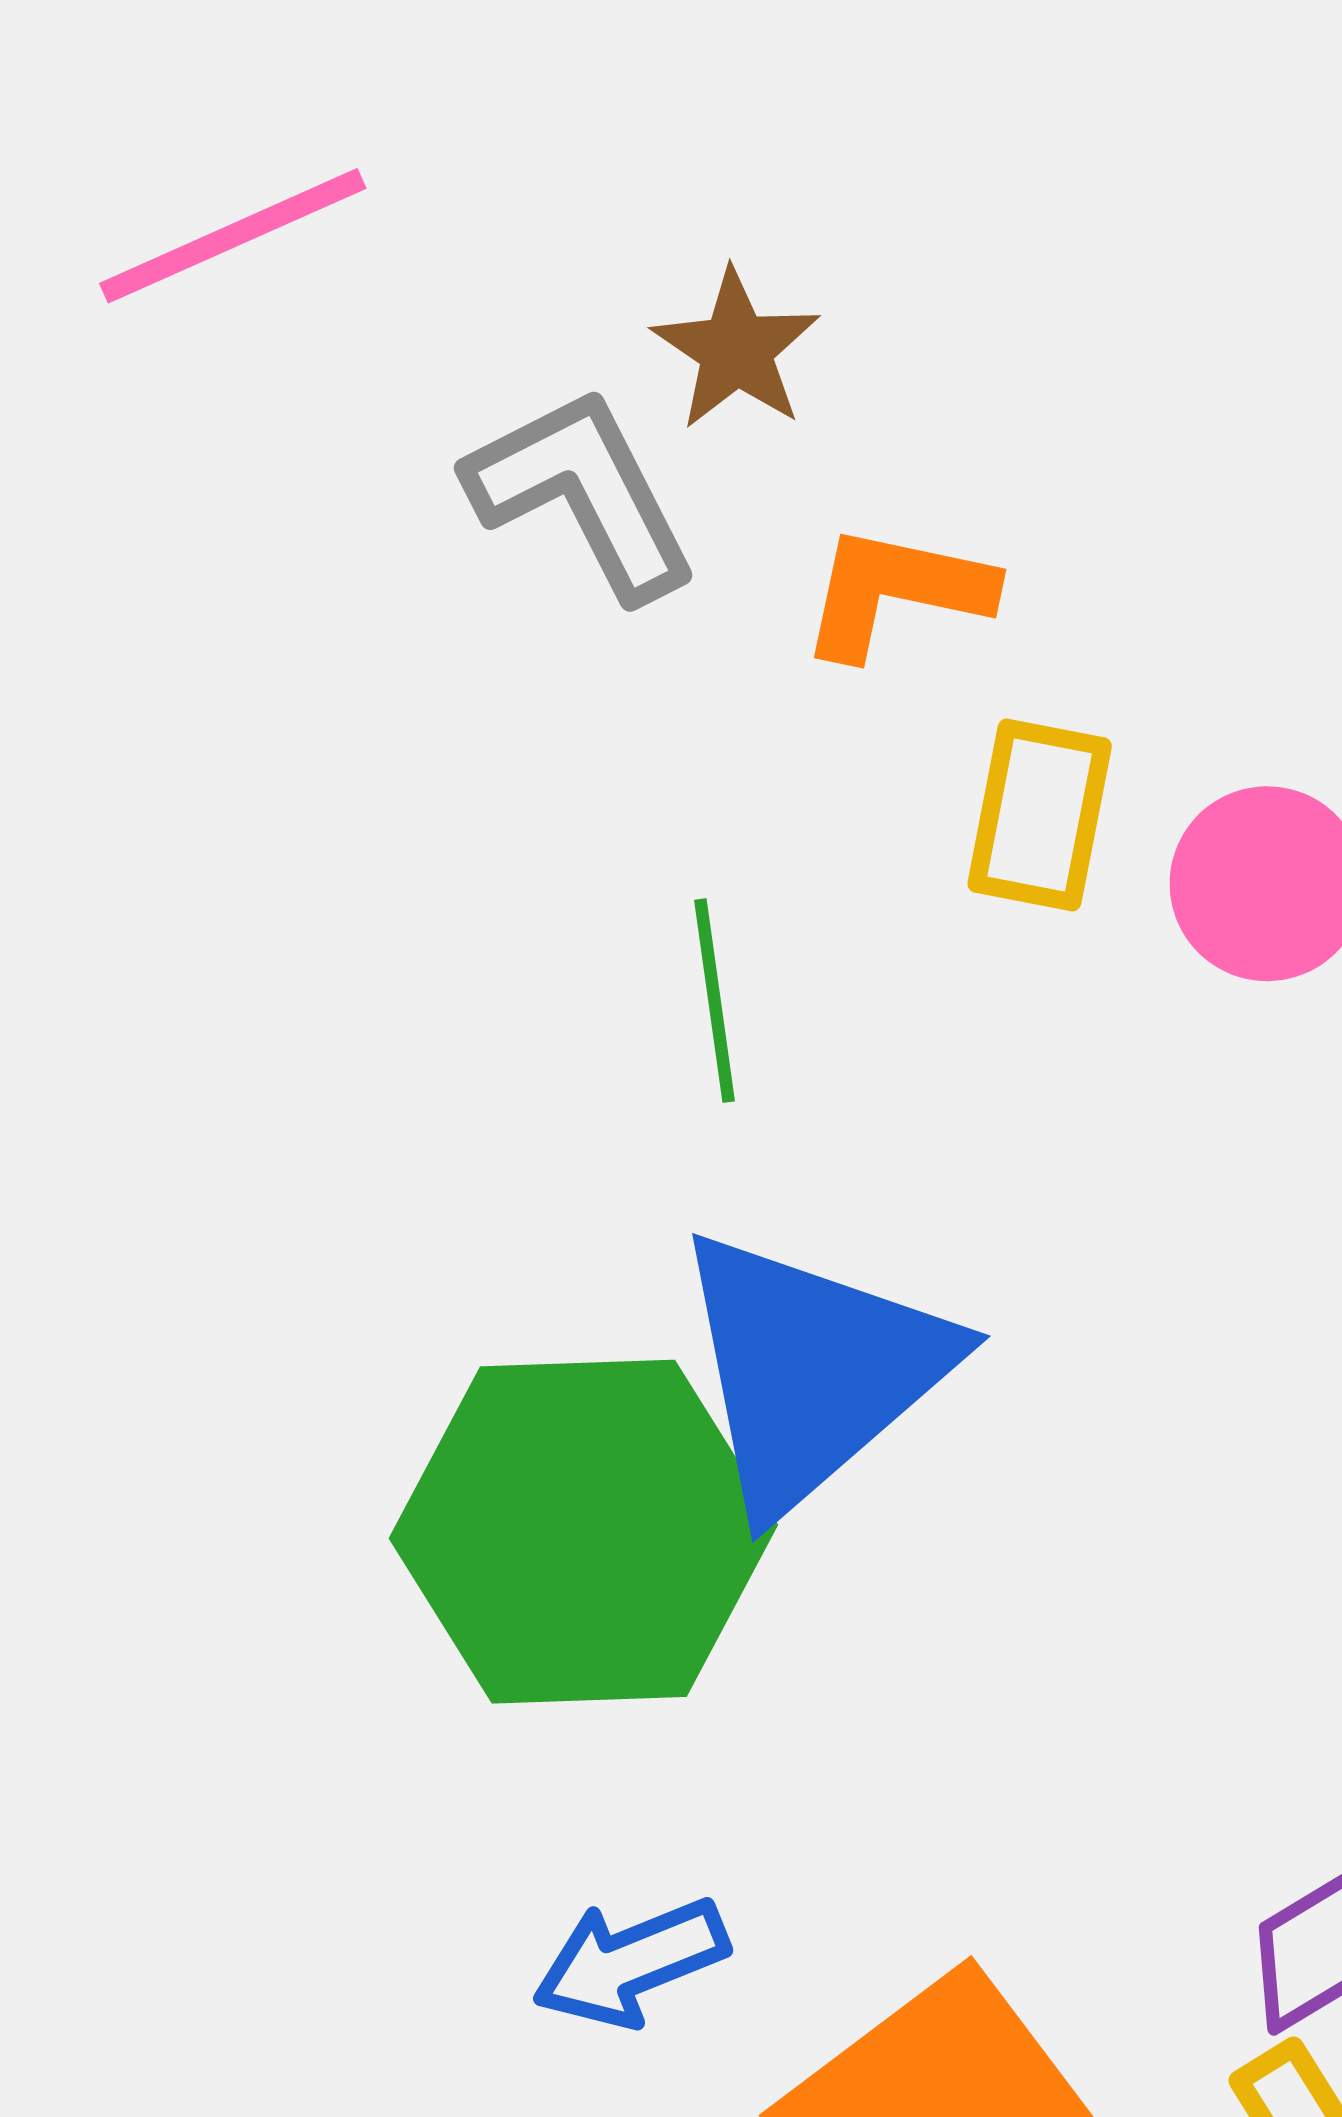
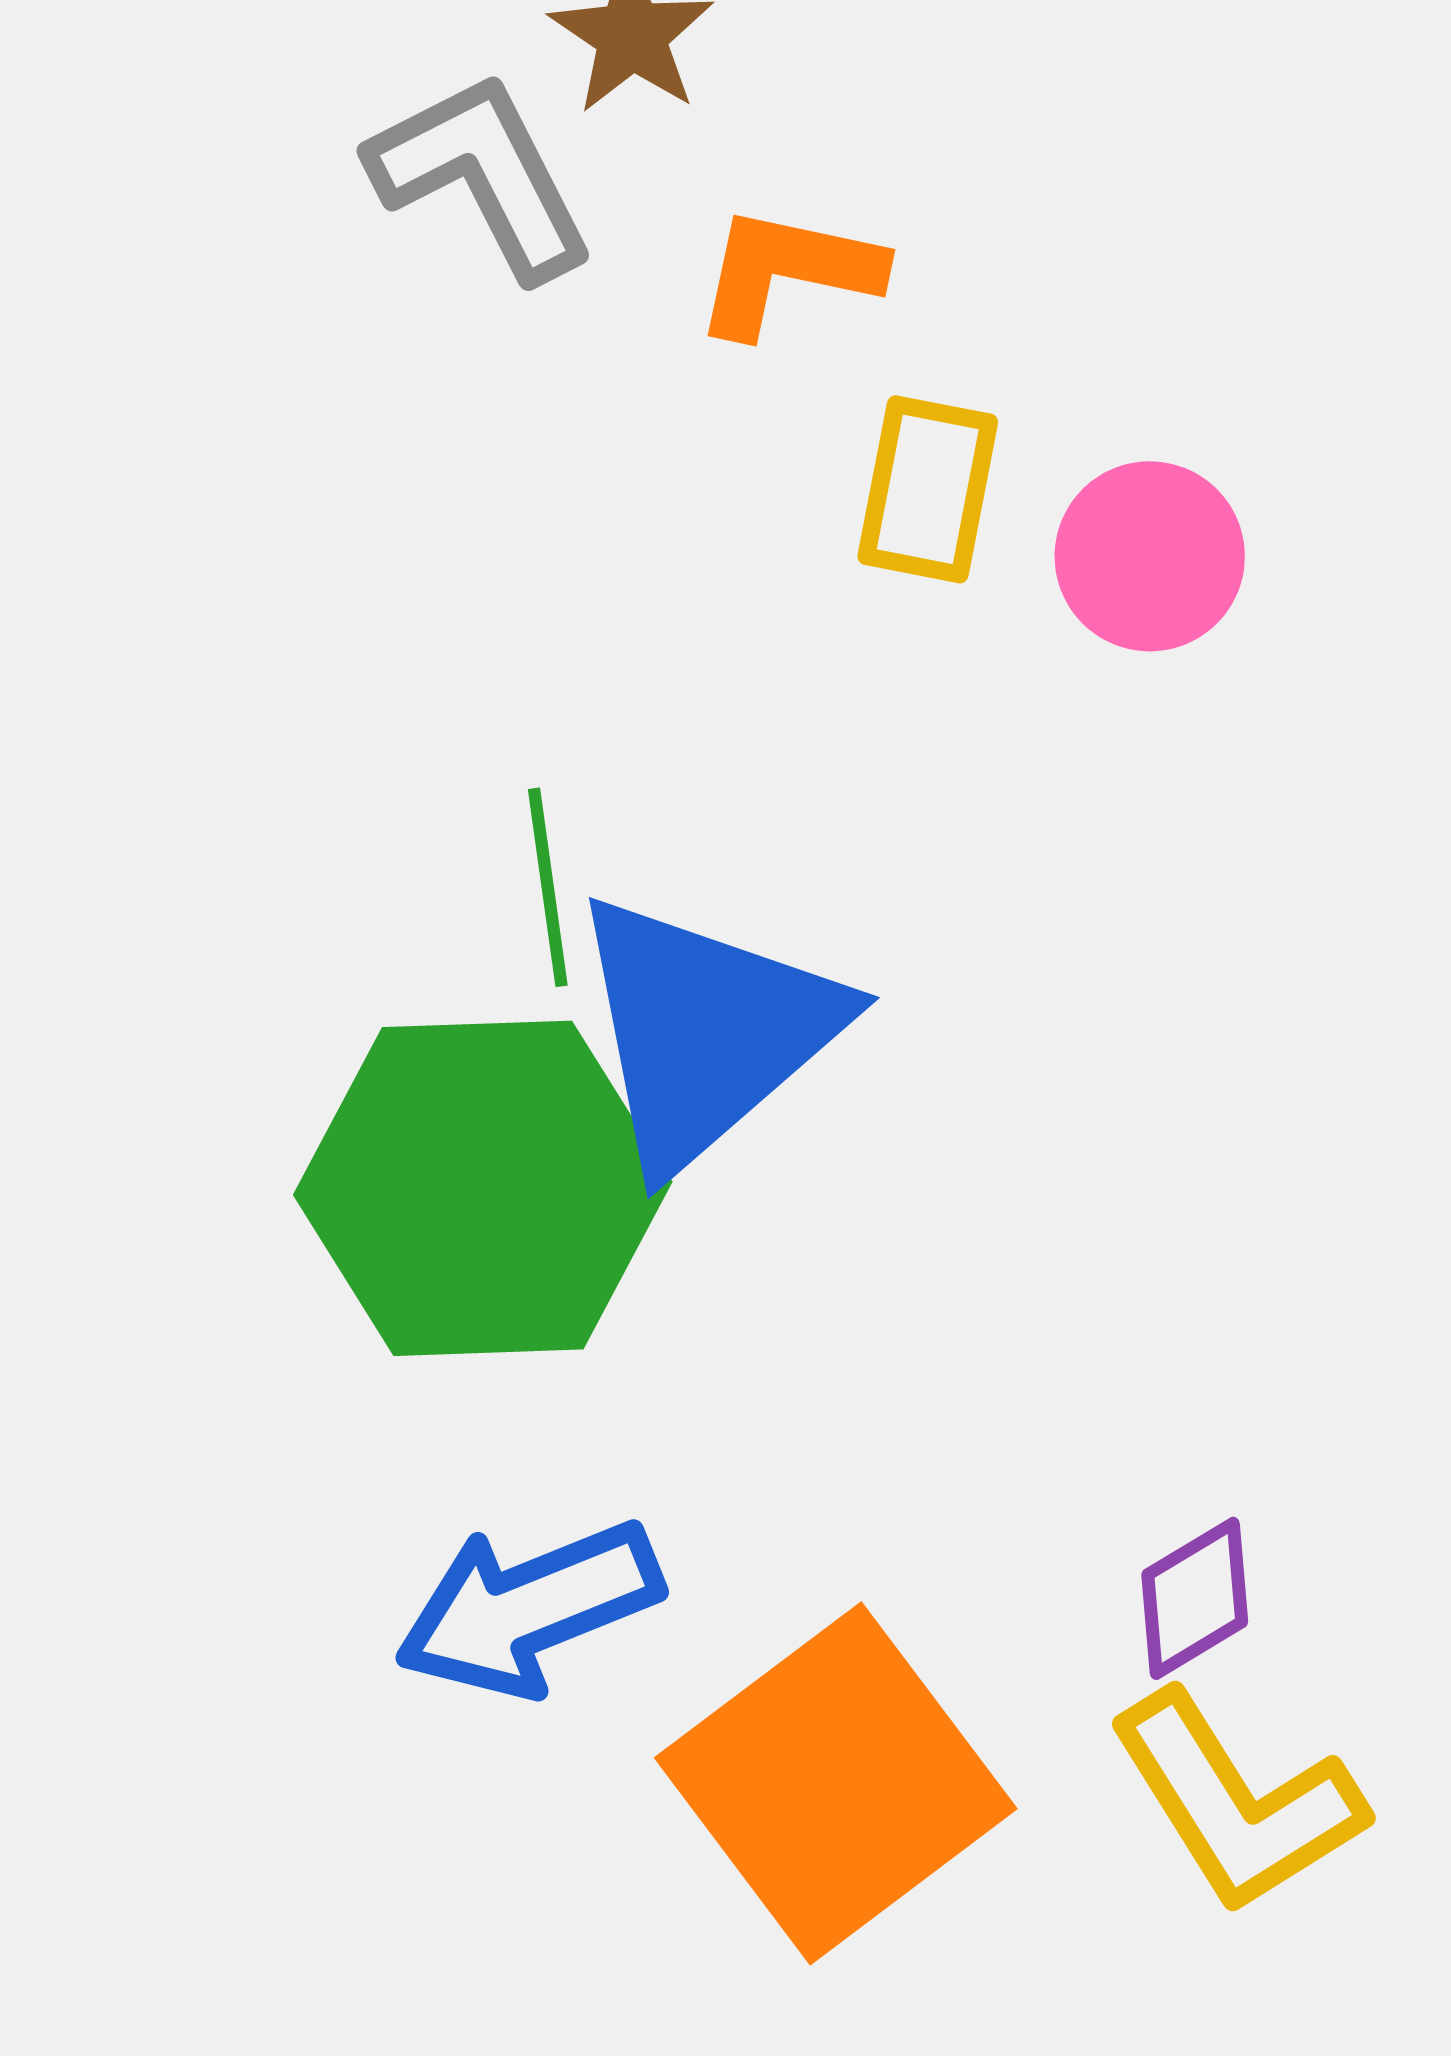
green line: (715, 1001) -> (548, 887), moved
blue arrow: (630, 1962) -> (529, 1608), size x1.4

